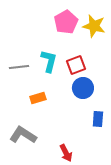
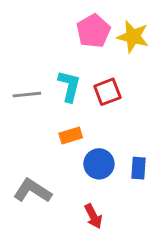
blue circle: (83, 88) -> (99, 164), moved
orange rectangle: (38, 98) -> (71, 136), moved

